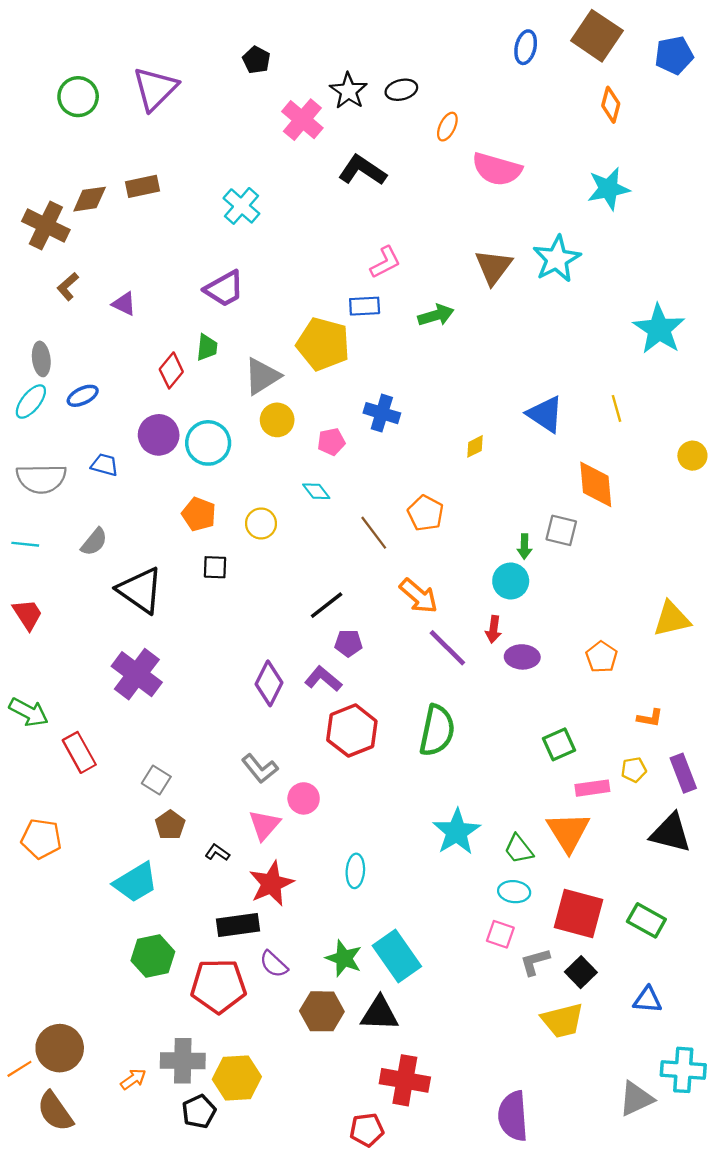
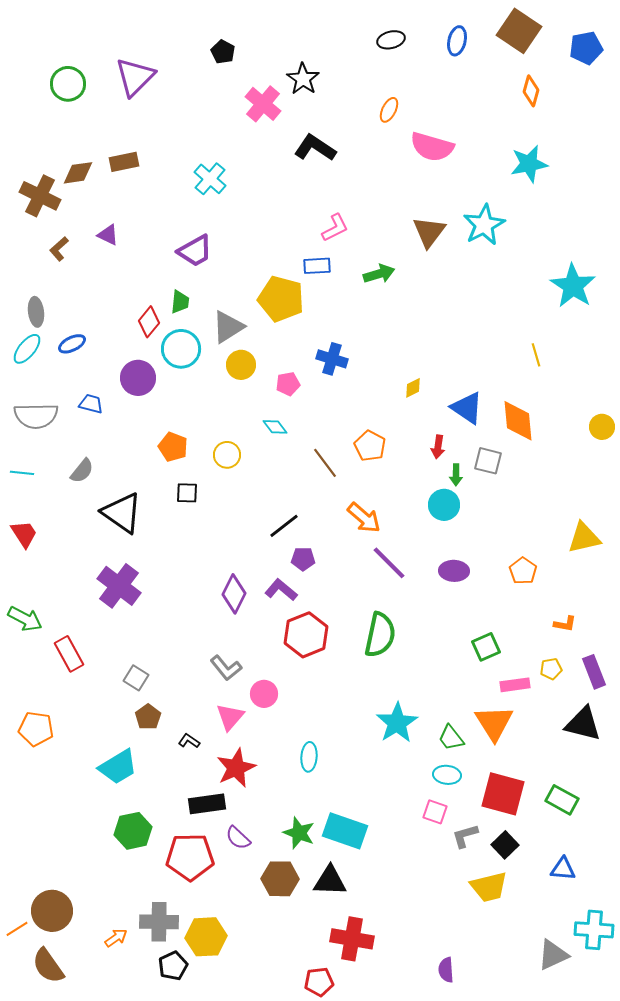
black ellipse: (401, 90) -> (391, 40), moved
purple triangle: (124, 304) -> (108, 235), moved
blue triangle: (545, 414) -> (467, 408), moved
cyan circle: (208, 443) -> (181, 349), moved
yellow circle: (692, 456) -> (602, 427), moved
red arrow: (493, 629) -> (438, 447), moved
cyan rectangle: (397, 956) -> (345, 831), turned -36
purple semicircle: (513, 1116) -> (446, 970), size x0.6

